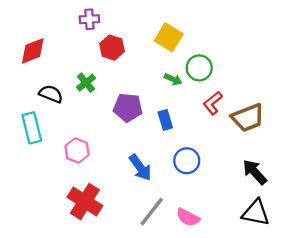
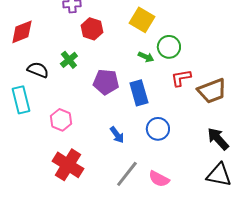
red L-shape: (213, 103) -> (181, 78), turned 30
blue rectangle: (165, 120) -> (139, 93), size x1.4
blue arrow: (140, 168) -> (117, 135), size x0.7

